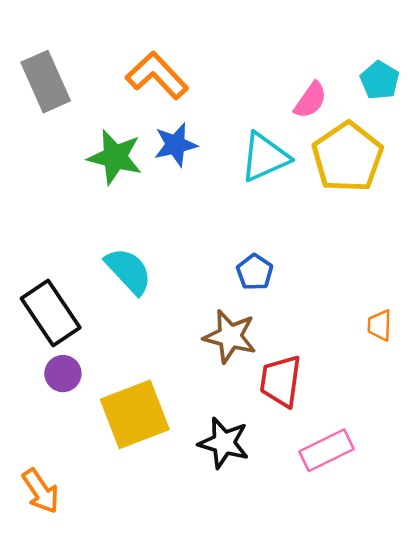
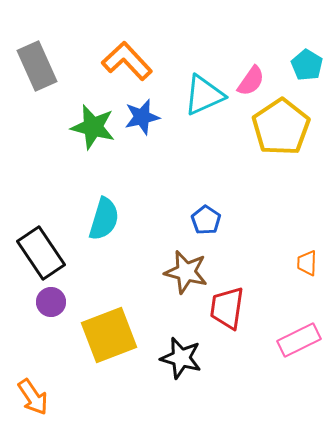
cyan triangle: (265, 157) -> (204, 95), moved
cyan semicircle: (129, 271) -> (104, 219), turned 60
pink rectangle: (326, 450) -> (299, 340), moved

